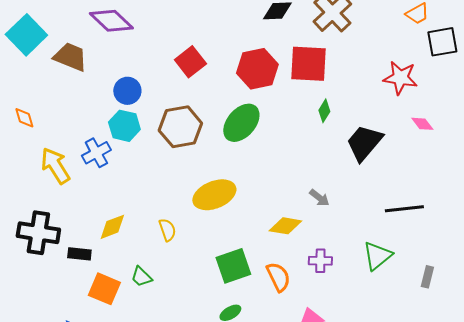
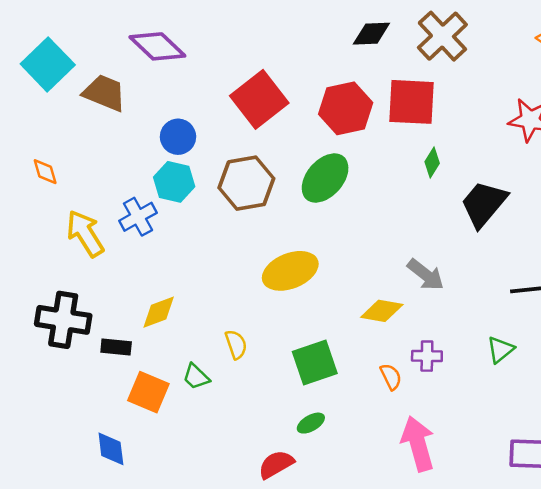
red square: (190, 62) -> (259, 99), size x1.4
gray arrow: (319, 198) -> (426, 275), size x1.4
yellow semicircle: (167, 230) -> (236, 344), moved
green triangle: (377, 256) -> (500, 350), size x0.7
orange semicircle: (278, 277) -> (391, 377), moved, size x0.7

